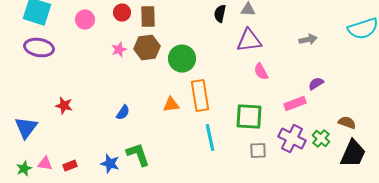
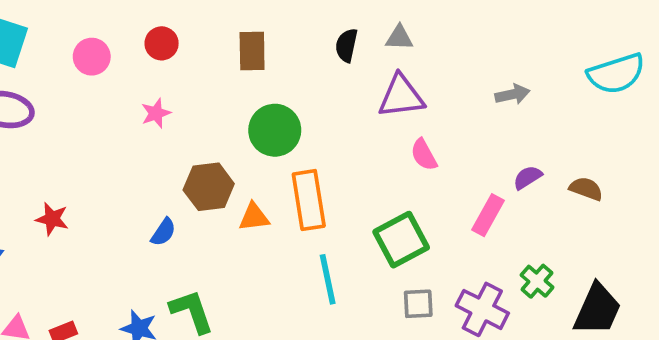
brown rectangle: (148, 17) -> (252, 51), moved
brown hexagon: (147, 48) -> (209, 187), moved
pink rectangle: (295, 104) -> (488, 215), turned -40
green square: (249, 117) -> (401, 240), turned -32
brown semicircle: (347, 123) -> (586, 189), moved
purple cross: (292, 139) -> (482, 309), moved

